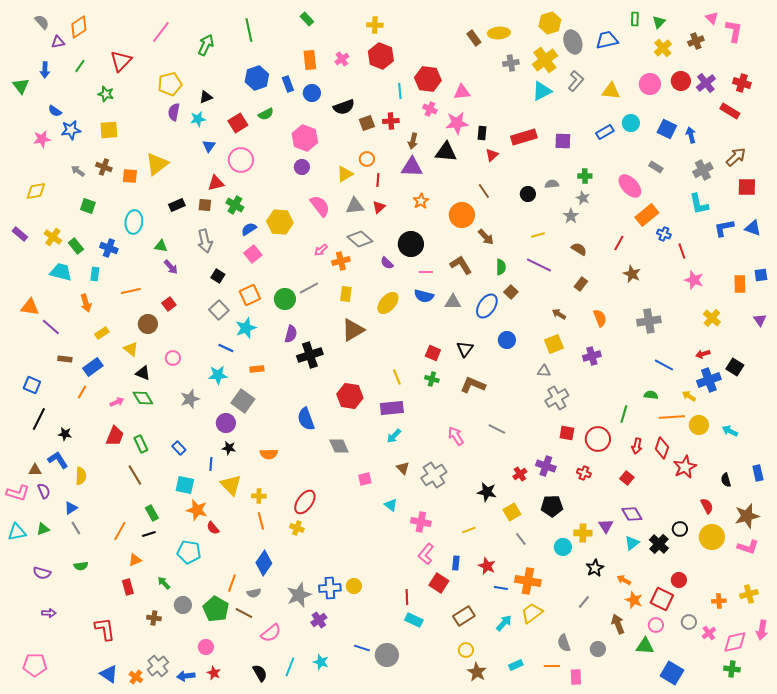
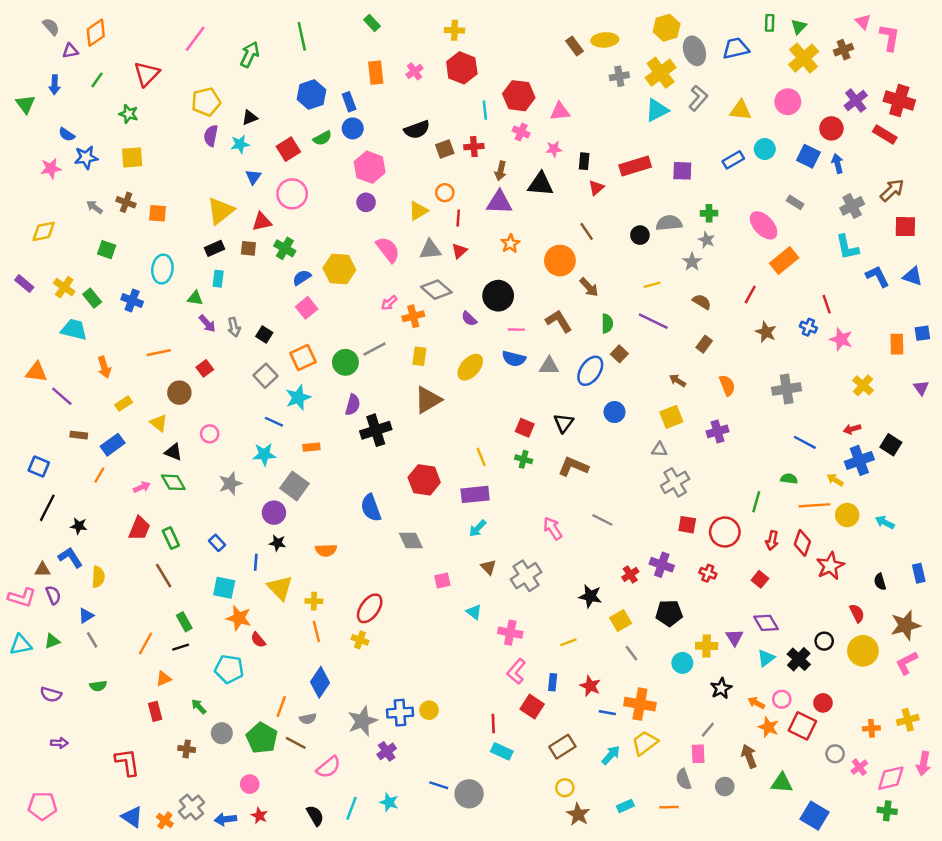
yellow cross: (663, 48) -> (804, 58), size x1.4
red circle: (681, 81) -> (831, 128), moved
red cross: (742, 83) -> (899, 101), size x1.4
blue circle: (312, 93) -> (353, 128), moved
pink star: (457, 123) -> (554, 149), size x0.6
yellow triangle: (157, 164) -> (221, 211), moved
gray semicircle: (552, 184) -> (669, 223), size x1.5
blue L-shape: (724, 228) -> (877, 276), turned 75
blue cross: (664, 234) -> (808, 327), moved
gray arrow: (205, 241) -> (234, 327), moved, size x0.7
cyan rectangle: (95, 274) -> (218, 279), moved
pink L-shape: (748, 547) -> (907, 663), turned 135
pink circle: (656, 625) -> (782, 699), moved
pink rectangle: (576, 677) -> (698, 754), moved

